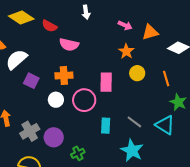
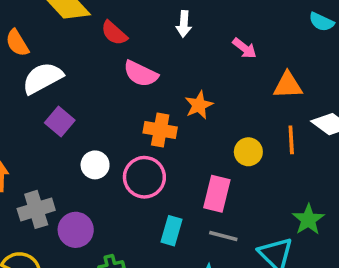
pink arrow: (125, 25) -> (245, 48), moved
orange star: (126, 51) -> (199, 105), moved
orange cross: (64, 75) -> (160, 130), moved
orange line: (166, 79) -> (291, 140), moved
pink rectangle: (106, 82) -> (217, 194), moved
gray line: (134, 122) -> (223, 236), turned -35

